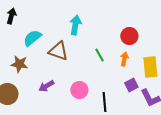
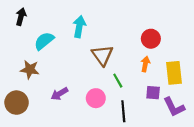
cyan arrow: (75, 25) -> (79, 27), moved
brown triangle: (58, 51) -> (102, 55), moved, turned 35
green line: (99, 55) -> (118, 81), moved
purple square: (131, 85) -> (153, 93), turned 32

